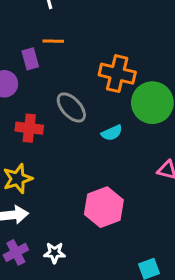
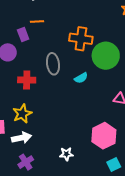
gray ellipse: (71, 107) -> (53, 64), turned 40
pink hexagon: (104, 207) -> (104, 136), moved
white star: (54, 253) -> (66, 154), moved

